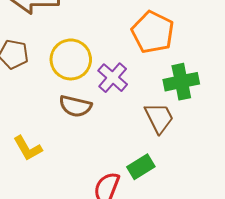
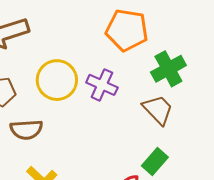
brown semicircle: (75, 106) -> (26, 130), moved

